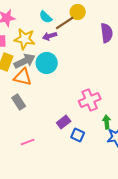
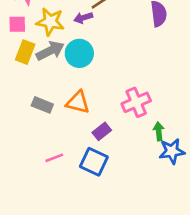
orange triangle: (23, 77) -> (78, 102), moved
gray rectangle: (19, 102) -> (42, 105), turned -35
blue square: (78, 135) -> (94, 162), moved, size x1.5

